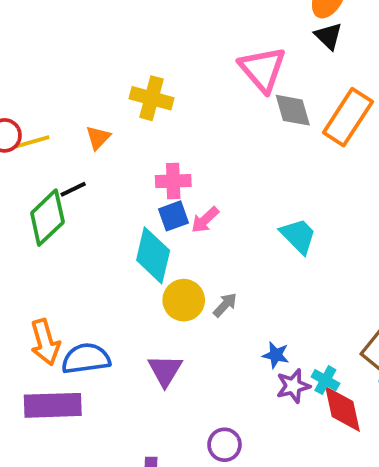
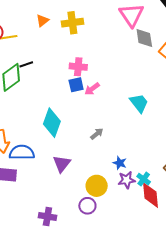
yellow cross: (151, 98) -> (72, 23), turned -30
orange triangle: (98, 138) -> (42, 21), moved
cyan diamond: (153, 255) -> (52, 123), moved
yellow circle: (184, 300) -> (97, 186), moved

